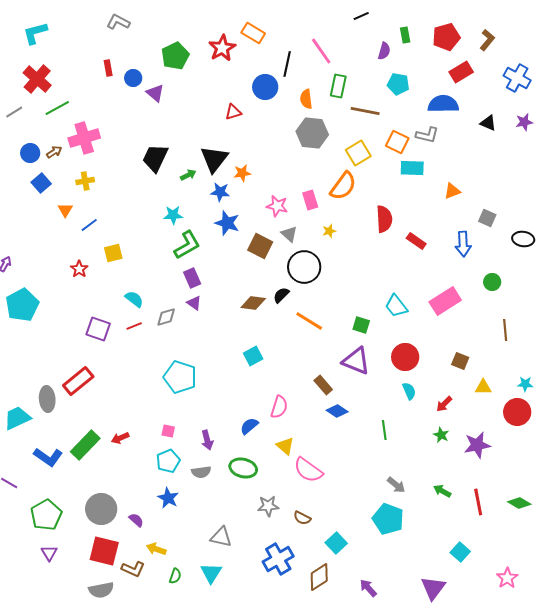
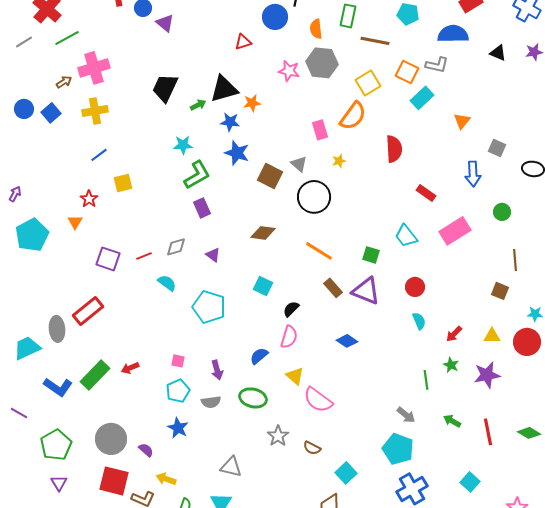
blue circle: (30, 153) -> (24, 109), moved
black triangle: (214, 159) -> (224, 89), turned 36
cyan rectangle: (412, 168) -> (422, 98), turned -45
yellow cross: (85, 181) -> (95, 111), size x1.4
orange triangle: (452, 191) -> (462, 121), turned -30
pink star: (277, 206) -> (289, 71), moved
orange triangle: (65, 210) -> (75, 222), moved
red rectangle: (416, 241) -> (426, 193), moved
black semicircle: (281, 295) -> (291, 309), moved
cyan semicircle: (134, 299) -> (167, 283), moved
purple triangle: (194, 303) -> (213, 255), moved
cyan square: (253, 356) -> (263, 286), turned -36
red circle: (405, 357) -> (415, 287), size x0.7
brown square: (460, 361) -> (500, 291), moved
cyan pentagon: (180, 377) -> (209, 307), moved
brown rectangle: (323, 385) -> (333, 288), moved
yellow triangle: (483, 387) -> (492, 336), moved
green line: (384, 430) -> (426, 380), moved
gray star: (268, 506) -> (278, 436), turned -30
blue cross: (278, 559) -> (412, 489), moved

